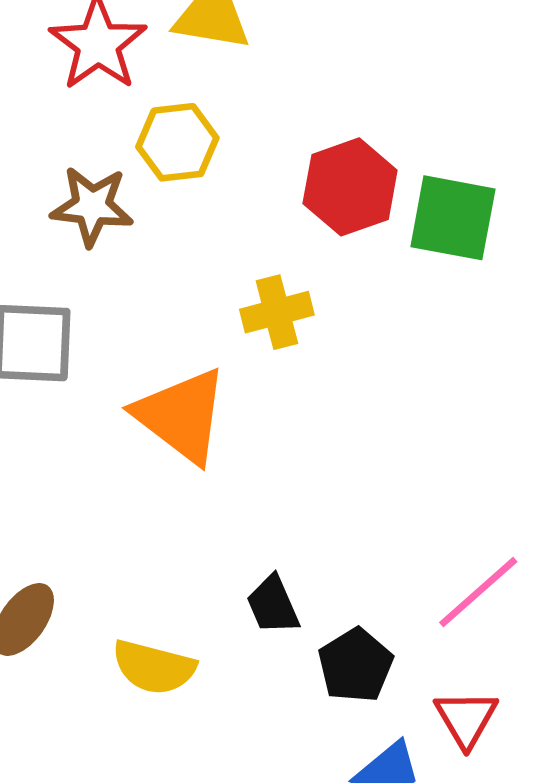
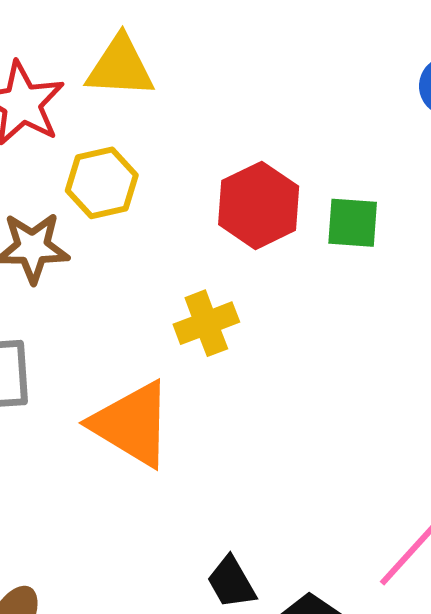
green square: (453, 218) -> (353, 223), size x0.7

